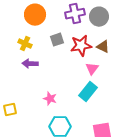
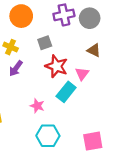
red star: (81, 46) -> (56, 66), moved, turned 30
purple arrow: (30, 64) -> (16, 68), turned -56
cyan rectangle: (88, 92) -> (66, 92), moved

